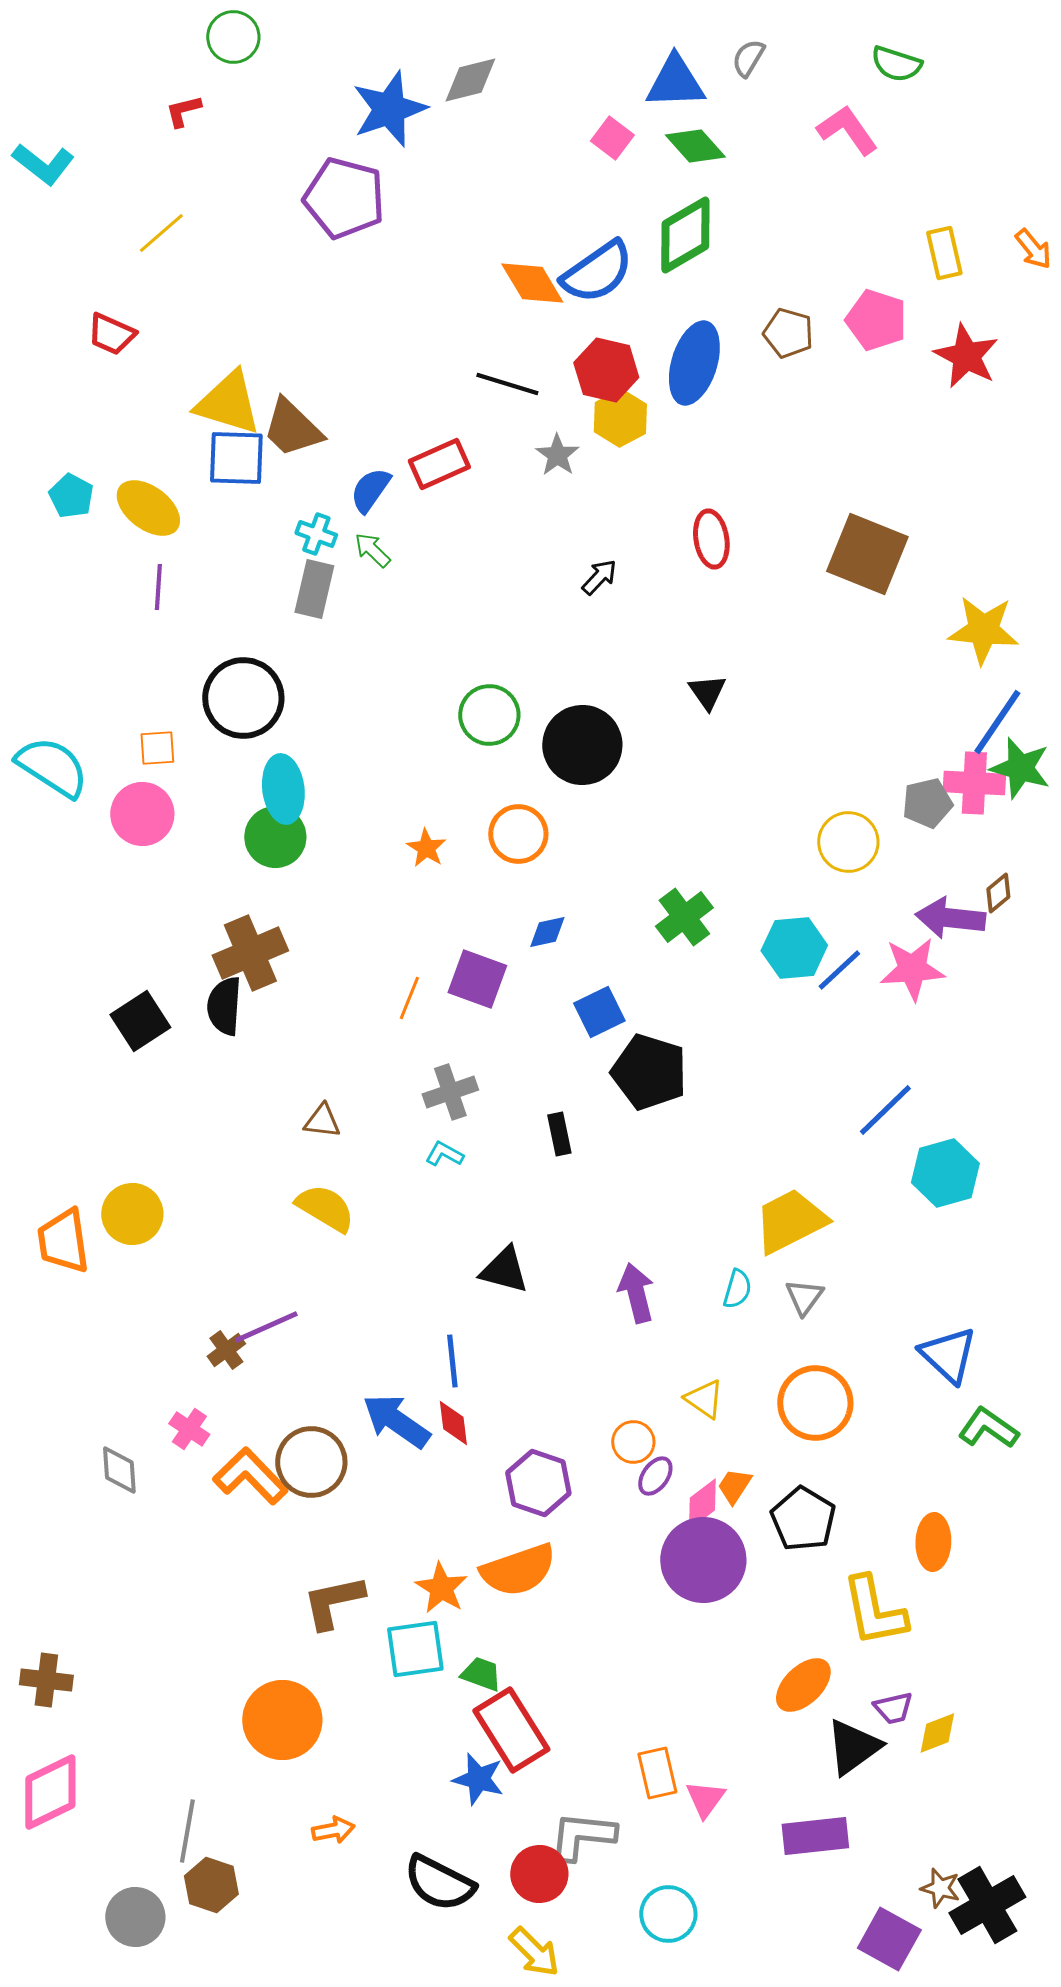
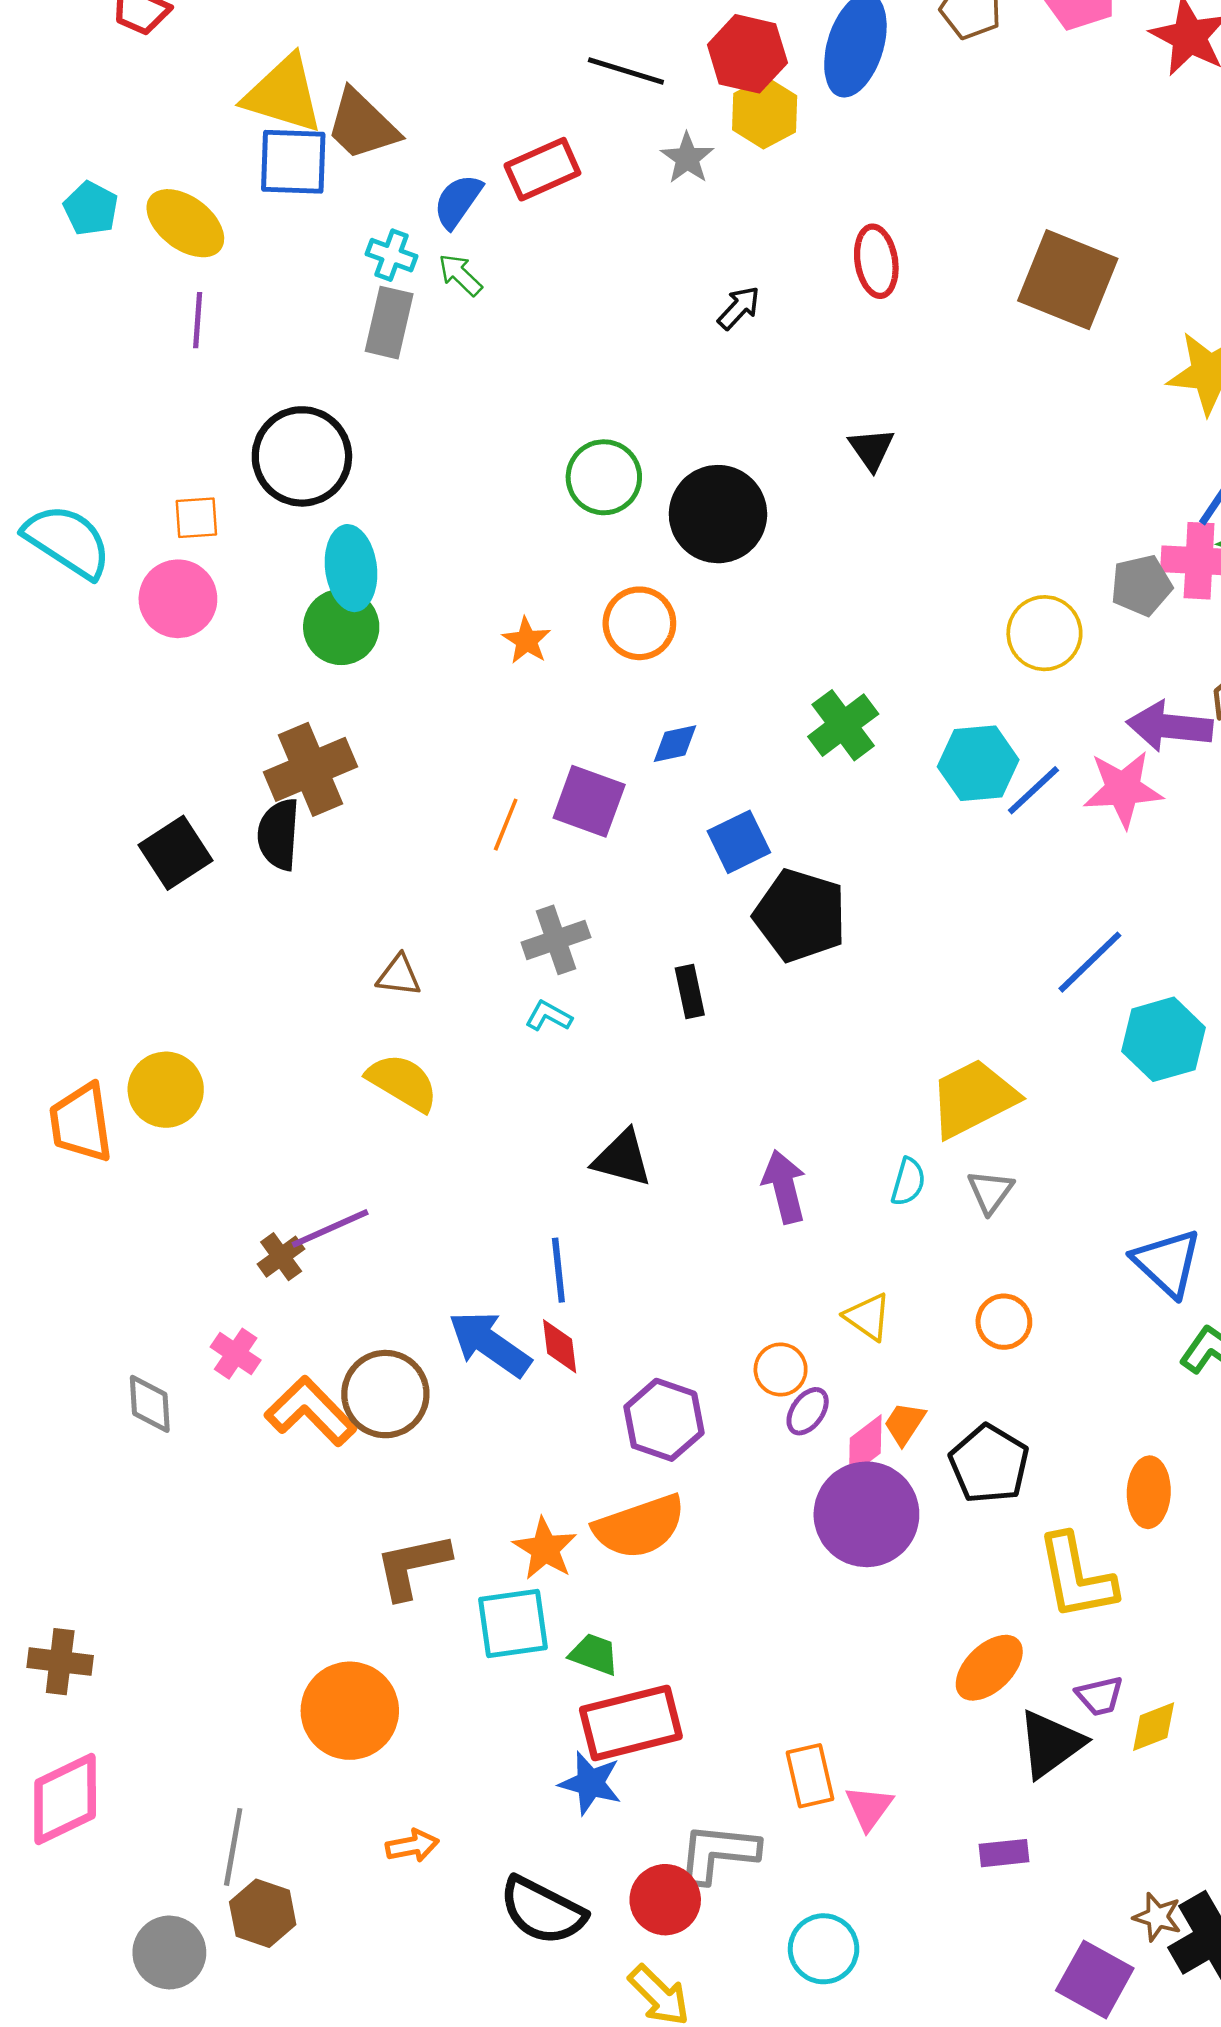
orange circle: (815, 1403) -> (1004, 1322), size x0.6
red rectangle: (511, 1730) -> (631, 1723), turned -72
purple rectangle: (815, 1836) -> (1004, 1853), size x0.6

